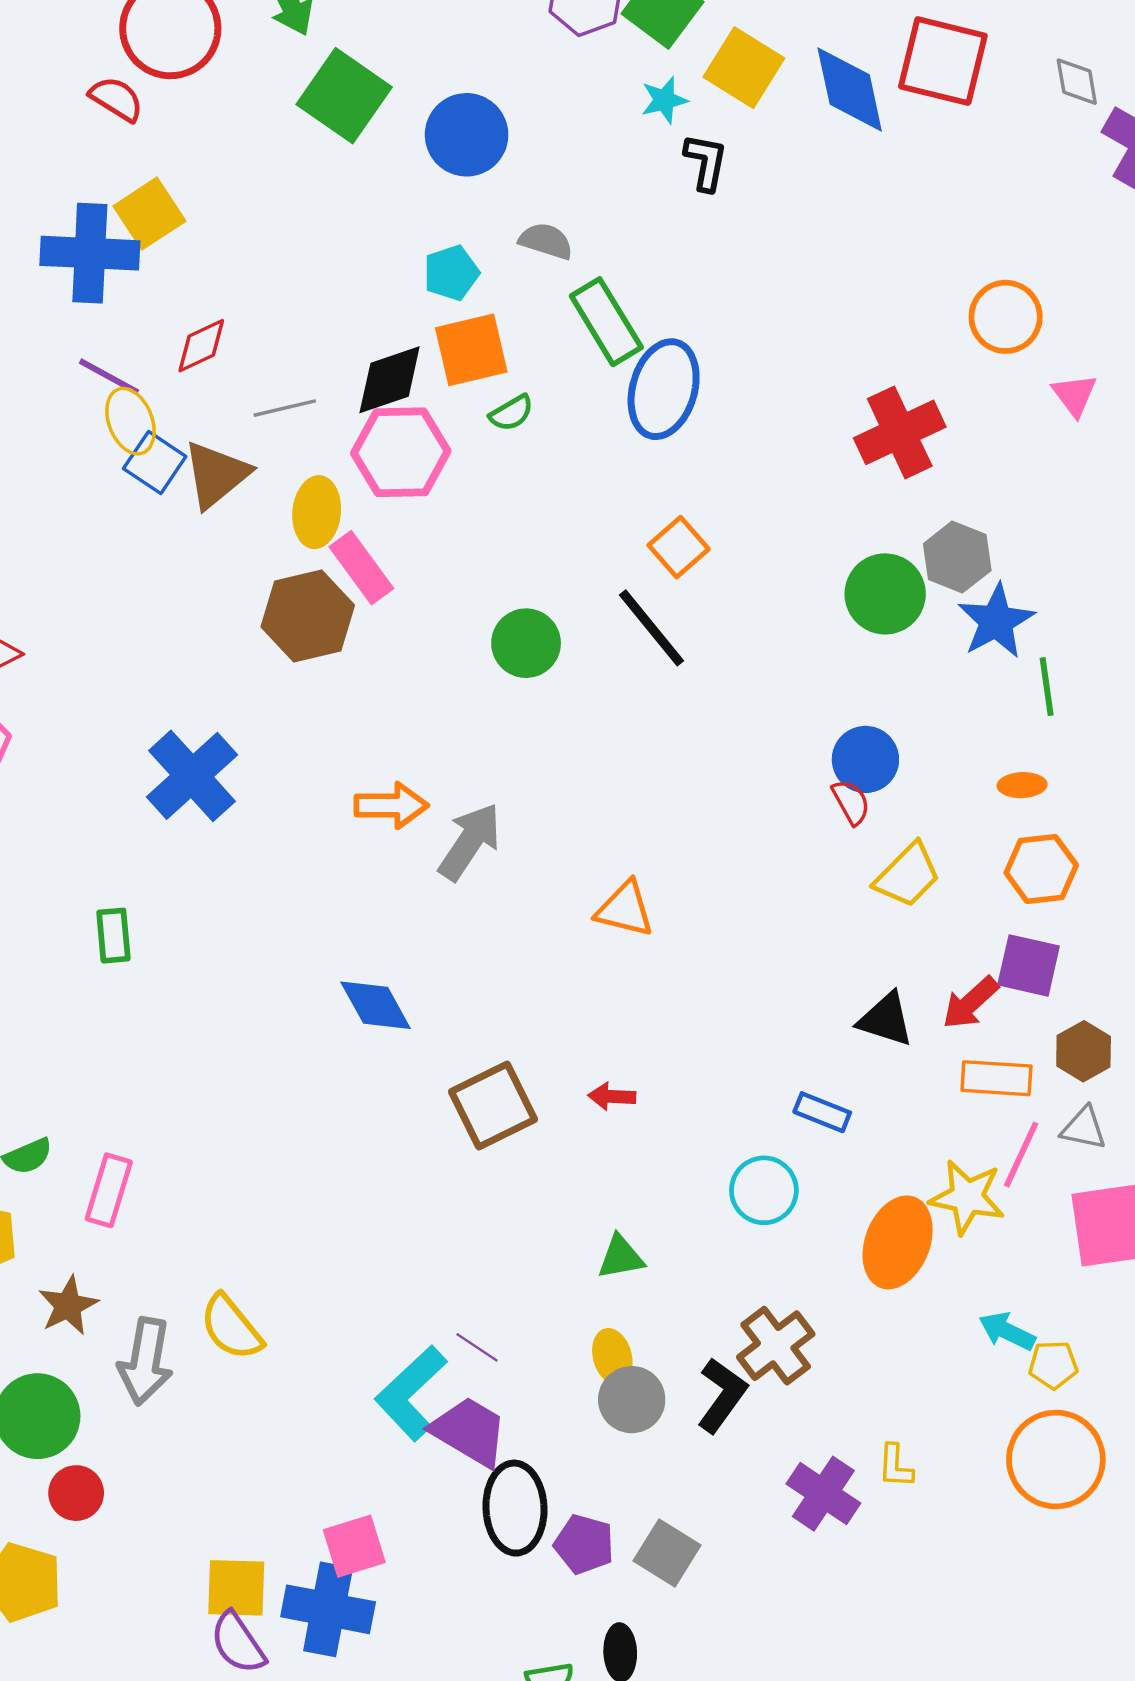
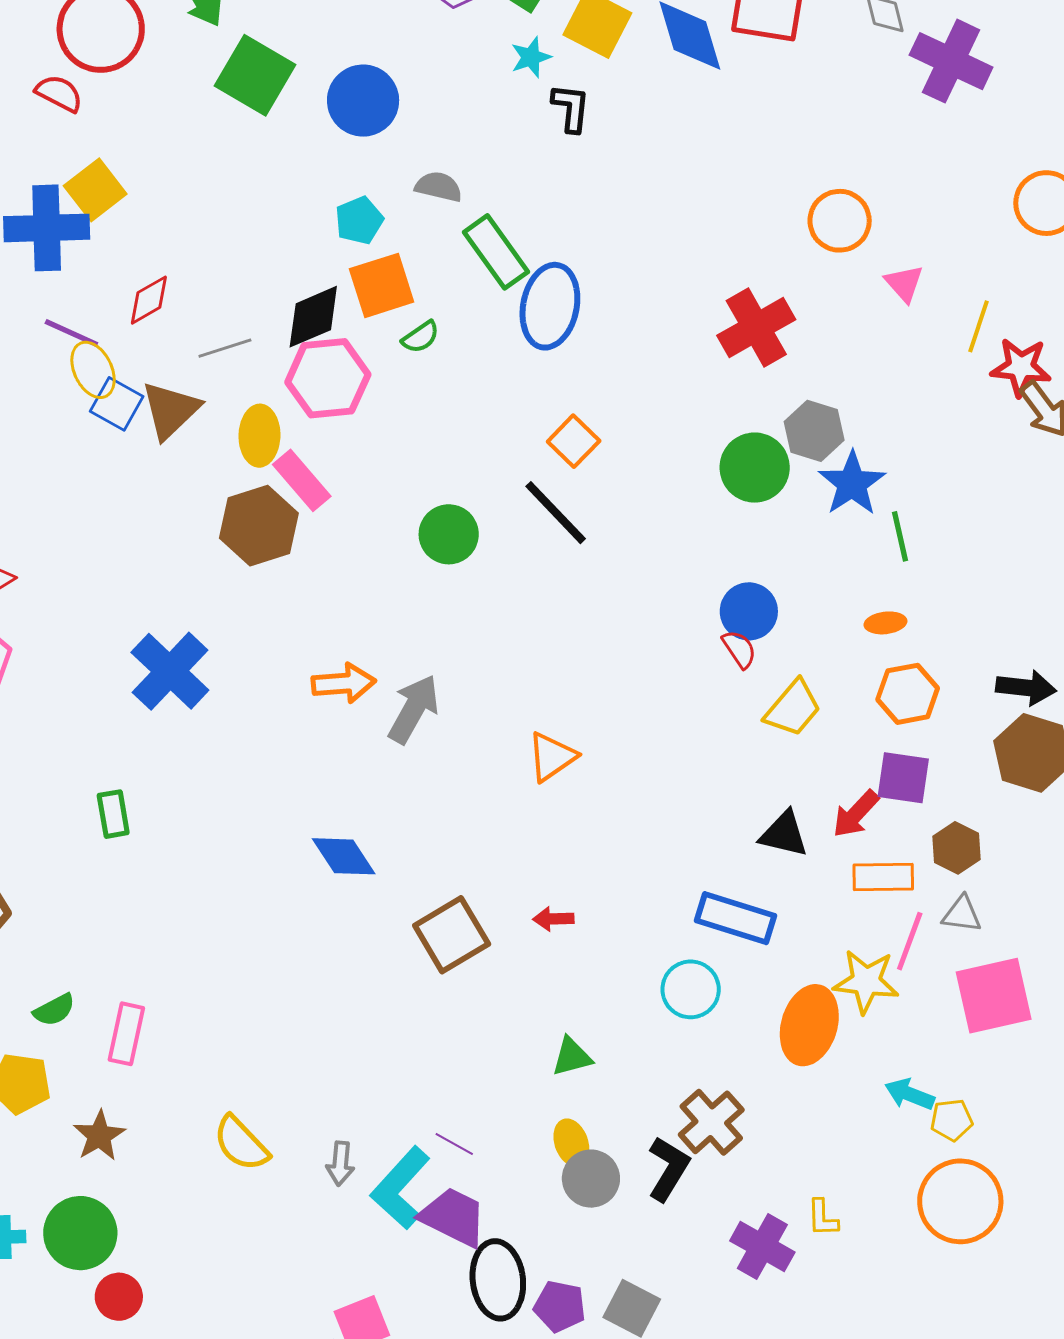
orange triangle: (625, 909) -> (552, 757), turned -44
blue rectangle: (822, 1112) -> (736, 918), size x1.6
gray arrow: (145, 1361) -> (340, 1163), moved, size x0.6

